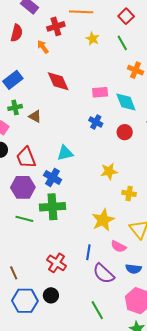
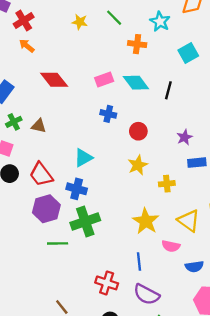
red cross: (56, 26) -> (24, 21), moved
red circle: (125, 132) -> (138, 131), moved
purple semicircle: (104, 274) -> (146, 294), moved

